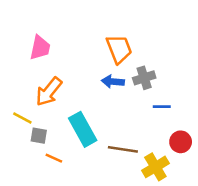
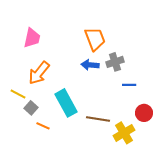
gray square: (39, 136) -> (31, 108), turned 32

